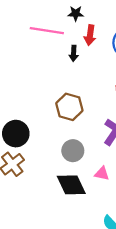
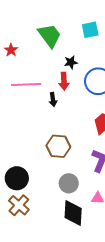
black star: (76, 13) -> (71, 62), moved
black diamond: (71, 185) -> (73, 213), turned 40

